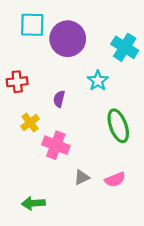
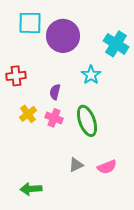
green ellipse: (118, 126) -> (87, 121), moved
pink cross: (56, 145) -> (54, 118), moved, size x0.7

